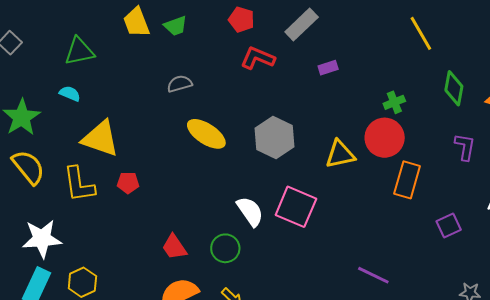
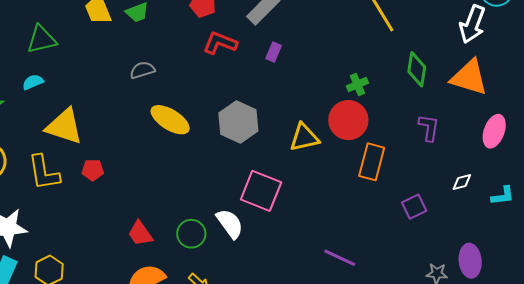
purple rectangle: (328, 68) -> (274, 52), moved, turned -48
cyan semicircle: (70, 94) -> (33, 82), turned -45
white semicircle: (250, 211) -> (230, 224), moved

